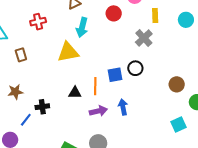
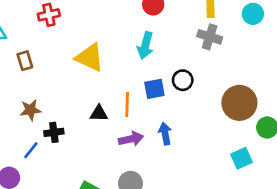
cyan arrow: (82, 27) -> (145, 46), moved
gray cross: (144, 38) -> (210, 37), moved, turned -30
yellow triangle: (68, 52) -> (90, 57), turned 35
brown circle: (177, 84) -> (239, 103), size x1.6
brown star: (15, 92) -> (30, 110), moved

